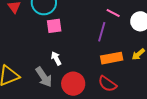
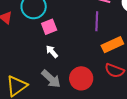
white arrow: (56, 58) -> (52, 52), moved

